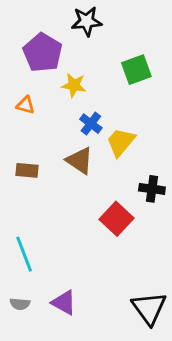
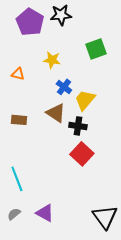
purple pentagon: (43, 53) -> (30, 22), moved
black cross: (152, 189) -> (78, 126), moved
gray semicircle: (20, 304) -> (14, 214), turned 136

